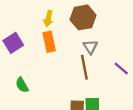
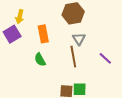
yellow arrow: (48, 19) -> (20, 17), moved
green semicircle: (22, 85) -> (40, 60), moved

